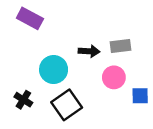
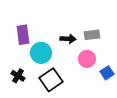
purple rectangle: (30, 18) -> (23, 35), moved, turned 54
blue square: (140, 96) -> (107, 73), turned -32

